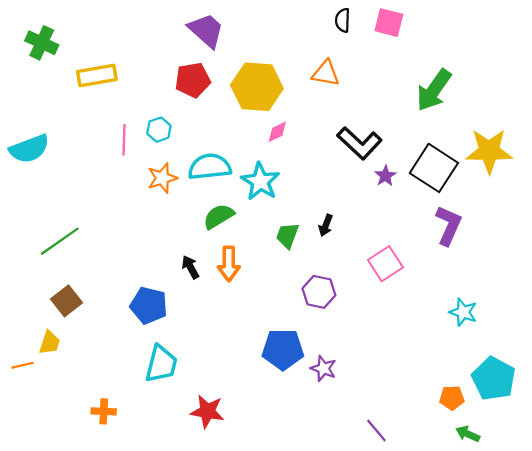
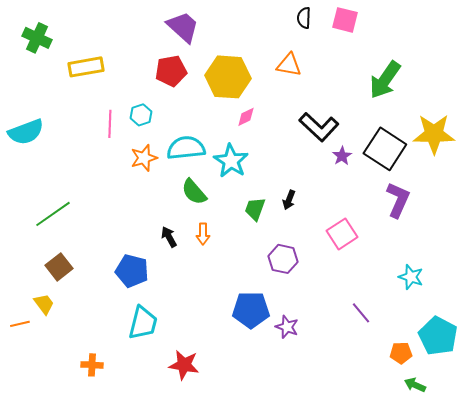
green semicircle: (219, 216) -> (194, 192), turned -100
orange arrow: (229, 264) -> (203, 234), size x0.7
yellow trapezoid: (50, 343) -> (44, 304), turned -55
purple line: (376, 431) -> (361, 313), moved

